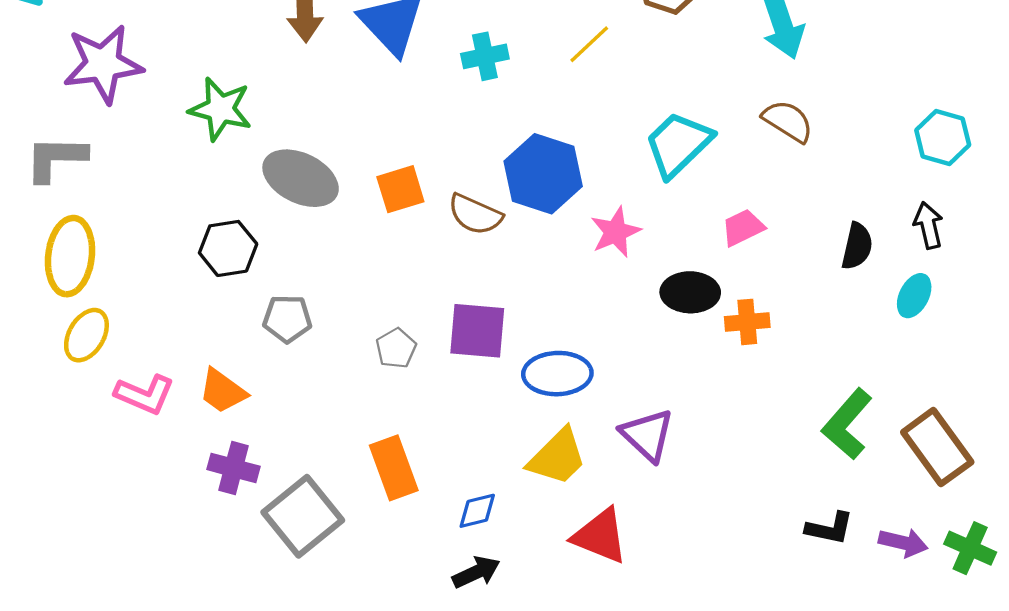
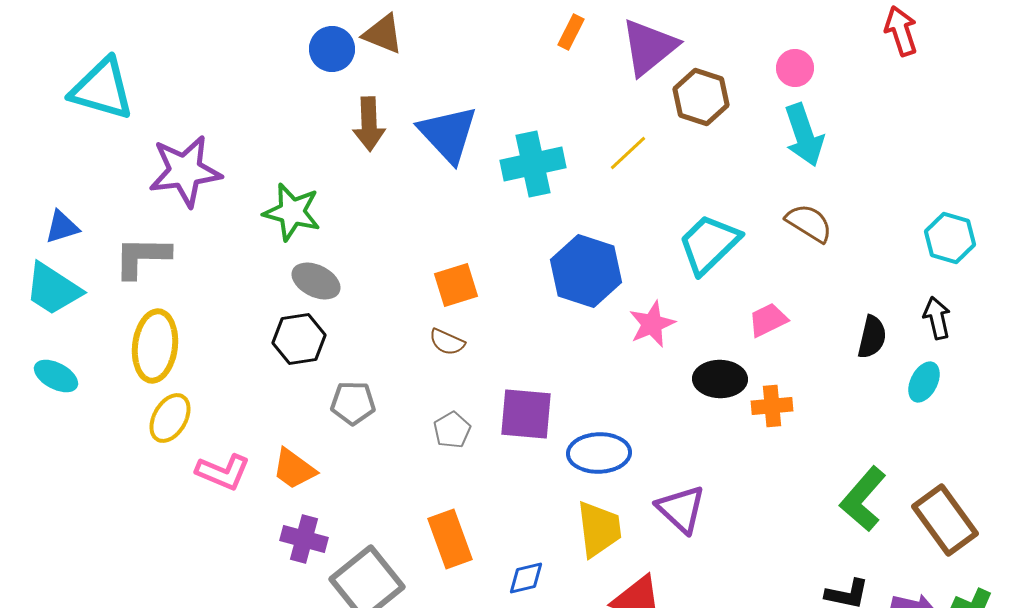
cyan cross: (485, 56) -> (533, 164), size x1.5
gray ellipse: (301, 178) -> (316, 281), moved, size x0.7
brown semicircle: (475, 214) -> (447, 342), moved, size x0.7
yellow trapezoid: (557, 457) -> (599, 529), turned -52

